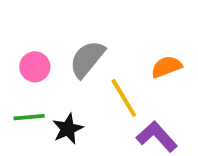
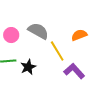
gray semicircle: (87, 59) -> (38, 31), turned 80

